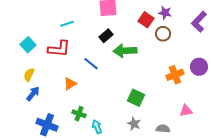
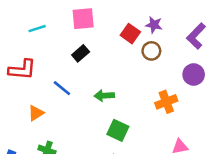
cyan line: (67, 24) -> (37, 29), moved
green arrow: (125, 51) -> (104, 96), moved, size x0.7
purple circle: (199, 67) -> (194, 75), moved

